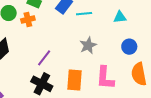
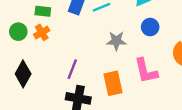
gray star: (88, 45) -> (116, 41), turned -30
blue circle: (129, 47) -> (150, 27), moved

